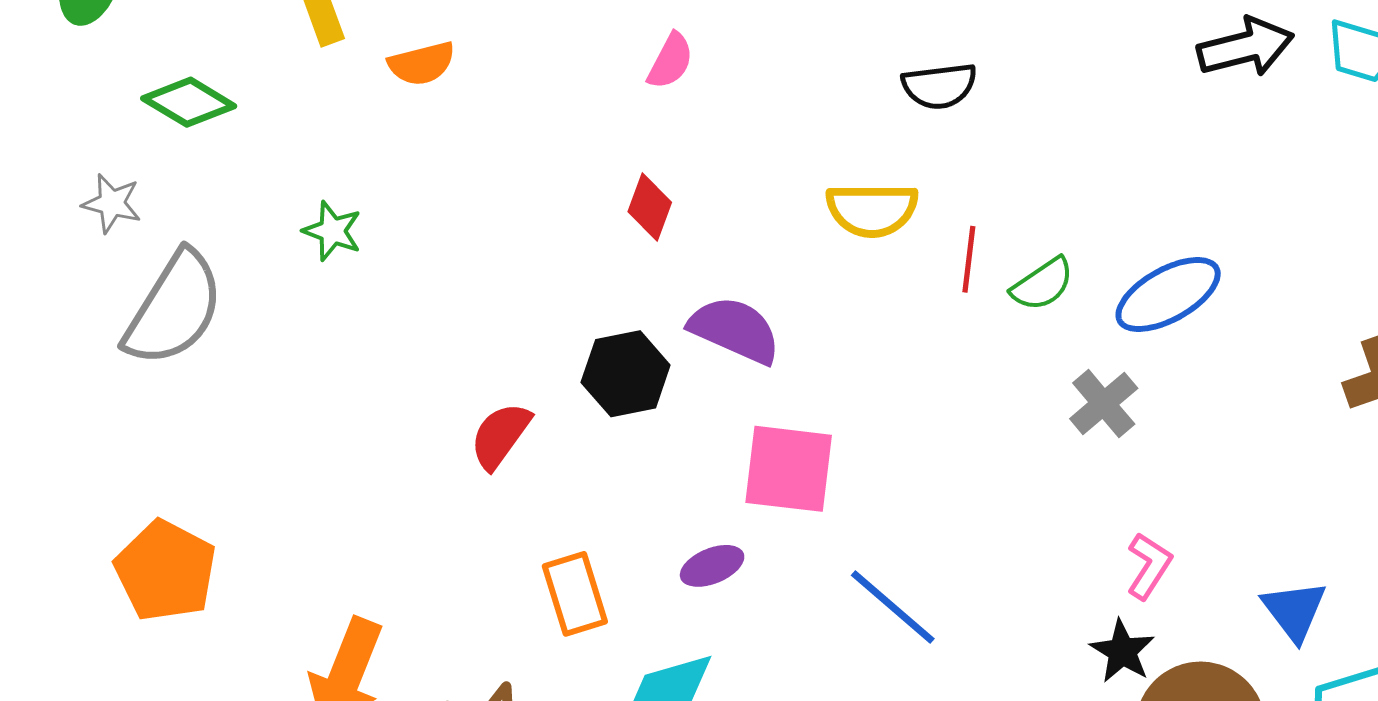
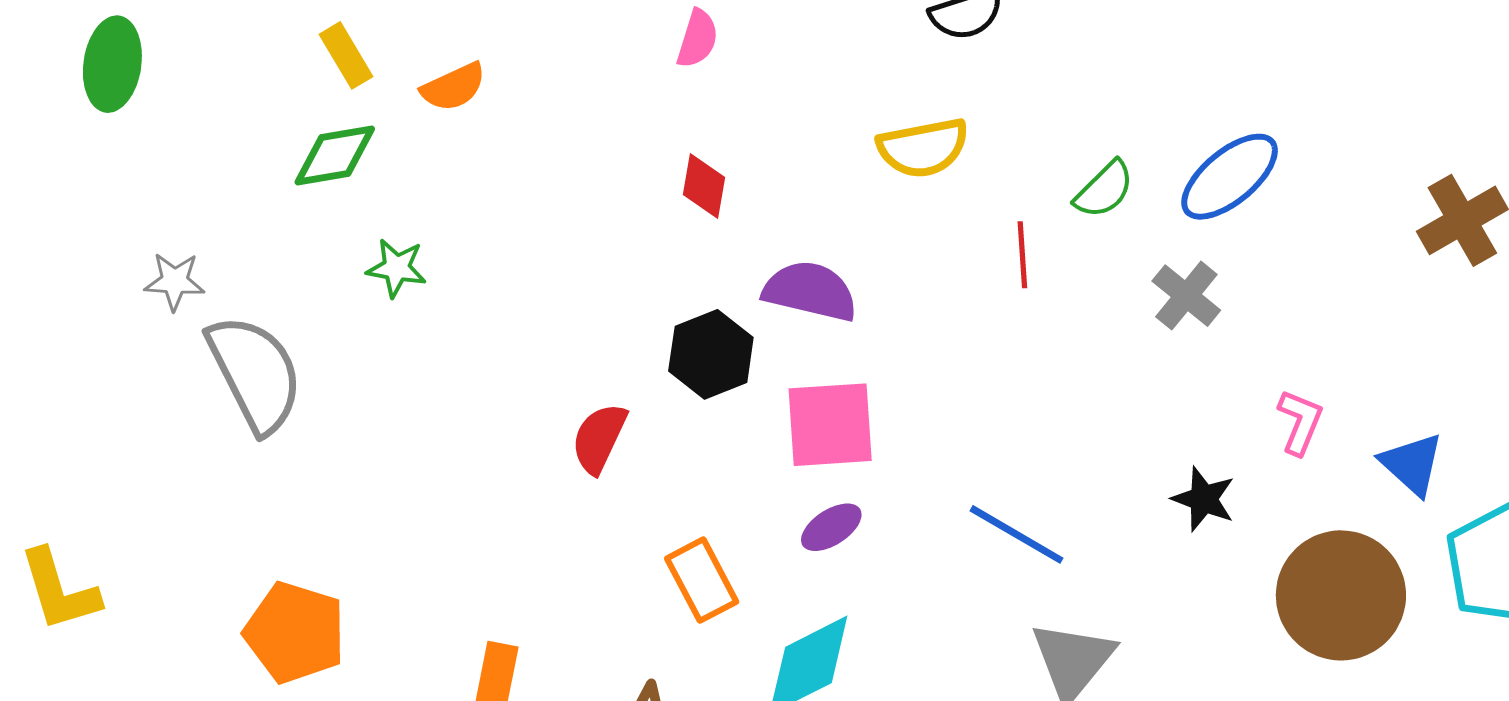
green diamond: (189, 102) -> (335, 155), moved, turned -30
red line: (969, 259) -> (1022, 255), moved
gray semicircle: (174, 309) -> (255, 373), turned -48
pink square: (789, 469) -> (830, 425), moved
pink L-shape: (1149, 566) -> (1300, 422), moved
black star: (1122, 651) -> (1204, 499), moved

